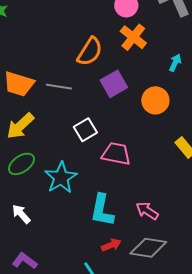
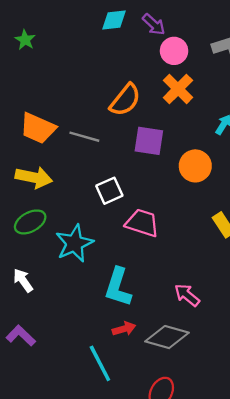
purple square: (114, 84) -> (149, 141), turned 32
yellow arrow: (20, 126) -> (34, 177), turned -132
pink arrow: (147, 211) -> (187, 295), moved

